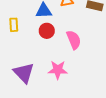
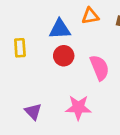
purple triangle: (24, 73) -> (33, 111), size x0.6

